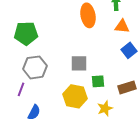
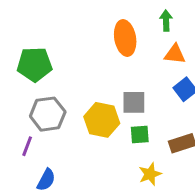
gray square: (79, 63) -> (134, 102), moved
yellow hexagon: (75, 96) -> (102, 120), moved

